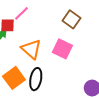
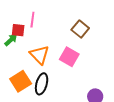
pink line: (21, 13) -> (32, 20), turned -42

